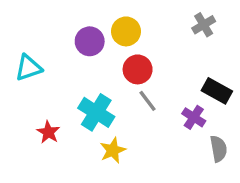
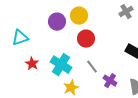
gray line: (147, 101) -> (92, 67), moved
purple cross: (194, 117) -> (110, 81), moved
red star: (48, 132) -> (32, 64), moved

